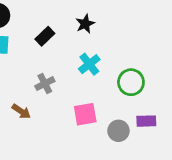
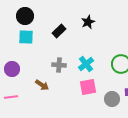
cyan cross: (89, 64) -> (86, 64), moved
gray cross: (45, 84) -> (59, 65), turned 32

